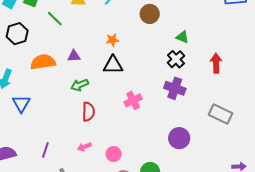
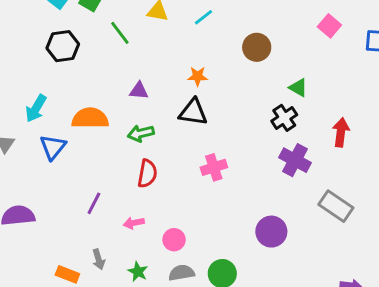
orange semicircle: (43, 62) -> (90, 118), moved
purple cross: (175, 88) -> (295, 160), moved
purple line: (45, 150) -> (94, 203), moved

